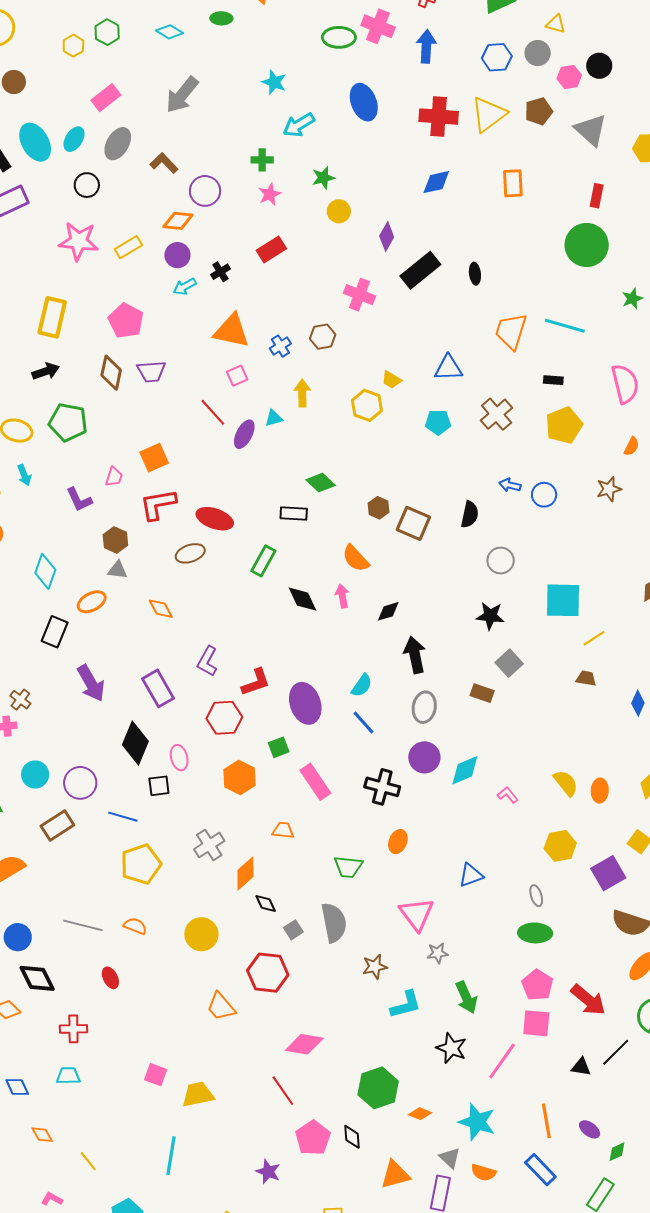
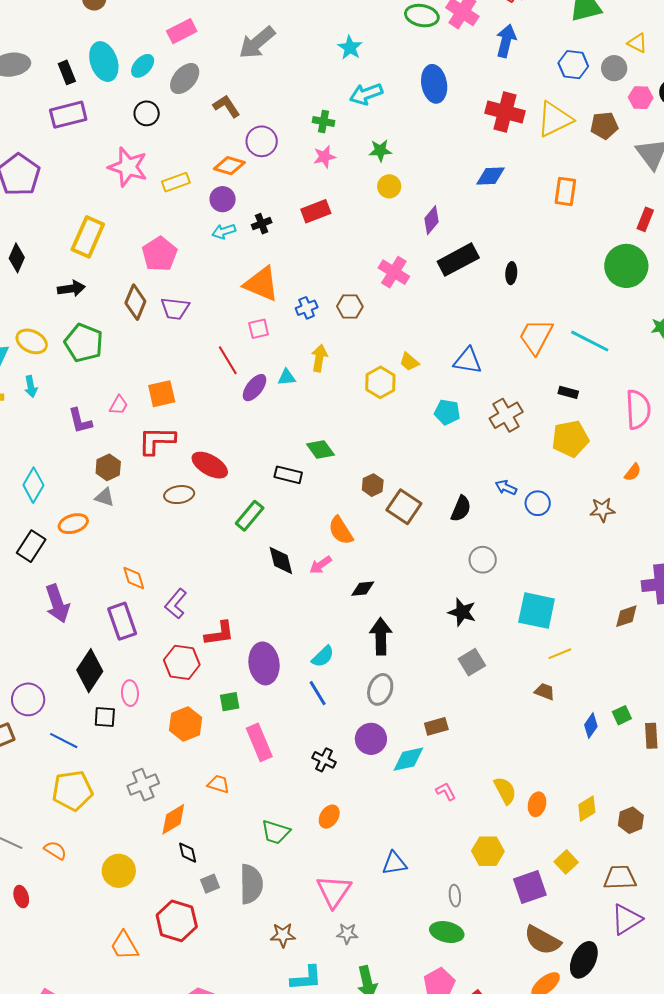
pink arrow: (342, 596) -> (321, 565), turned -125
orange diamond: (161, 609) -> (134, 578), moved
brown rectangle: (482, 693) -> (436, 726), moved, turned -45
black cross: (382, 787) -> (324, 760), size x0.7

